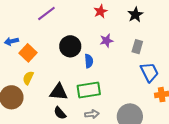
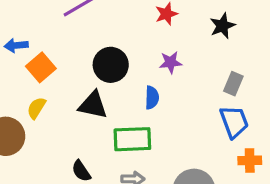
gray rectangle: (137, 47) -> (233, 84), moved
blue semicircle: (89, 61) -> (152, 98), moved
black triangle: (59, 92) -> (93, 105), moved

